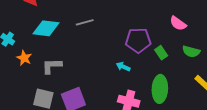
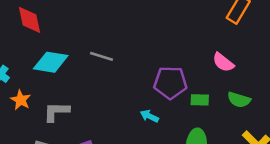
gray line: (85, 22) -> (101, 56), turned 30
green rectangle: (161, 53) -> (200, 100), turned -56

